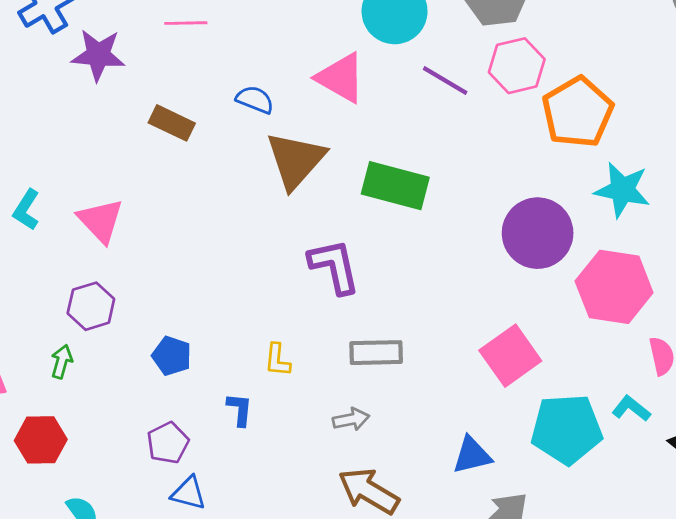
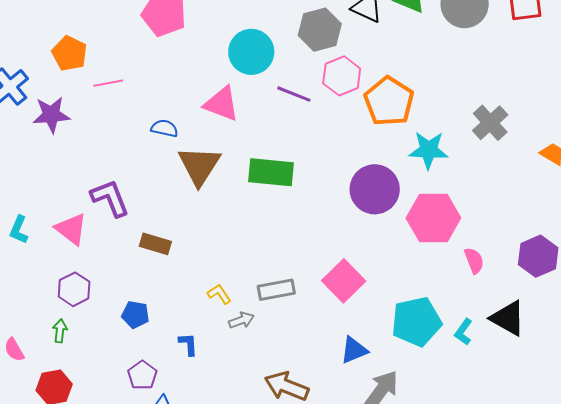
brown rectangle: (172, 123) -> (155, 244), moved
purple L-shape: (334, 266) -> (110, 198), moved
pink square: (510, 356) -> (344, 281), moved
yellow L-shape: (277, 360) -> (219, 294), moved, turned 150
cyan L-shape: (631, 409) -> (463, 332), moved, turned -84
gray arrow: (351, 419) -> (241, 320), moved

